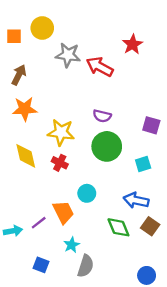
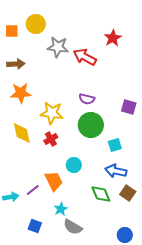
brown arrow: (19, 75) -> (16, 64), turned 60
red cross: (60, 163) -> (51, 139), turned 32
cyan square: (143, 164) -> (115, 145), moved
gray semicircle: (86, 266) -> (73, 227), turned 102

